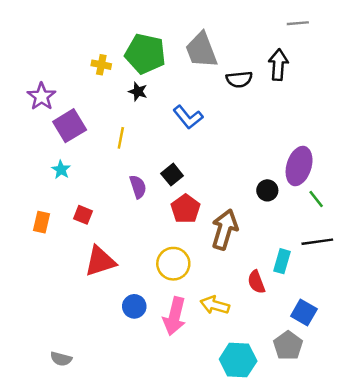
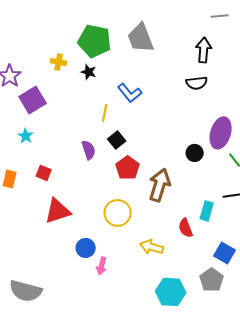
yellow cross: (101, 65) -> (59, 62), moved
black semicircle: (239, 79) -> (197, 83), moved
yellow line: (121, 138) -> (105, 113), moved
pink arrow: (175, 316) -> (102, 266), moved, size x0.6
gray semicircle: (61, 359) -> (26, 291), size x1.8

